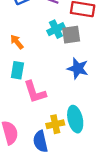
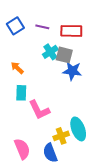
gray square: (71, 35) -> (64, 55), turned 30
blue star: (78, 68) -> (72, 71), moved

